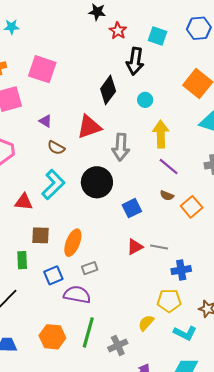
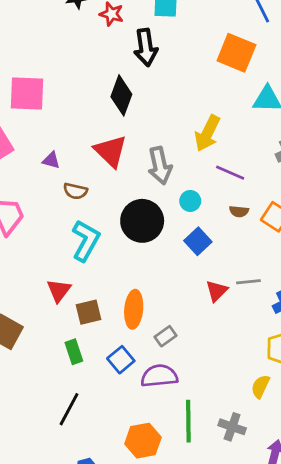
cyan circle: (145, 100) -> (190, 201), moved
red triangle: (89, 127) -> (111, 151), turned -40
yellow arrow: (161, 134) -> (207, 133), turned -136
red triangle: (24, 202) -> (59, 290), moved, turned -42
gray cross: (118, 345) -> (232, 427), turned -30

